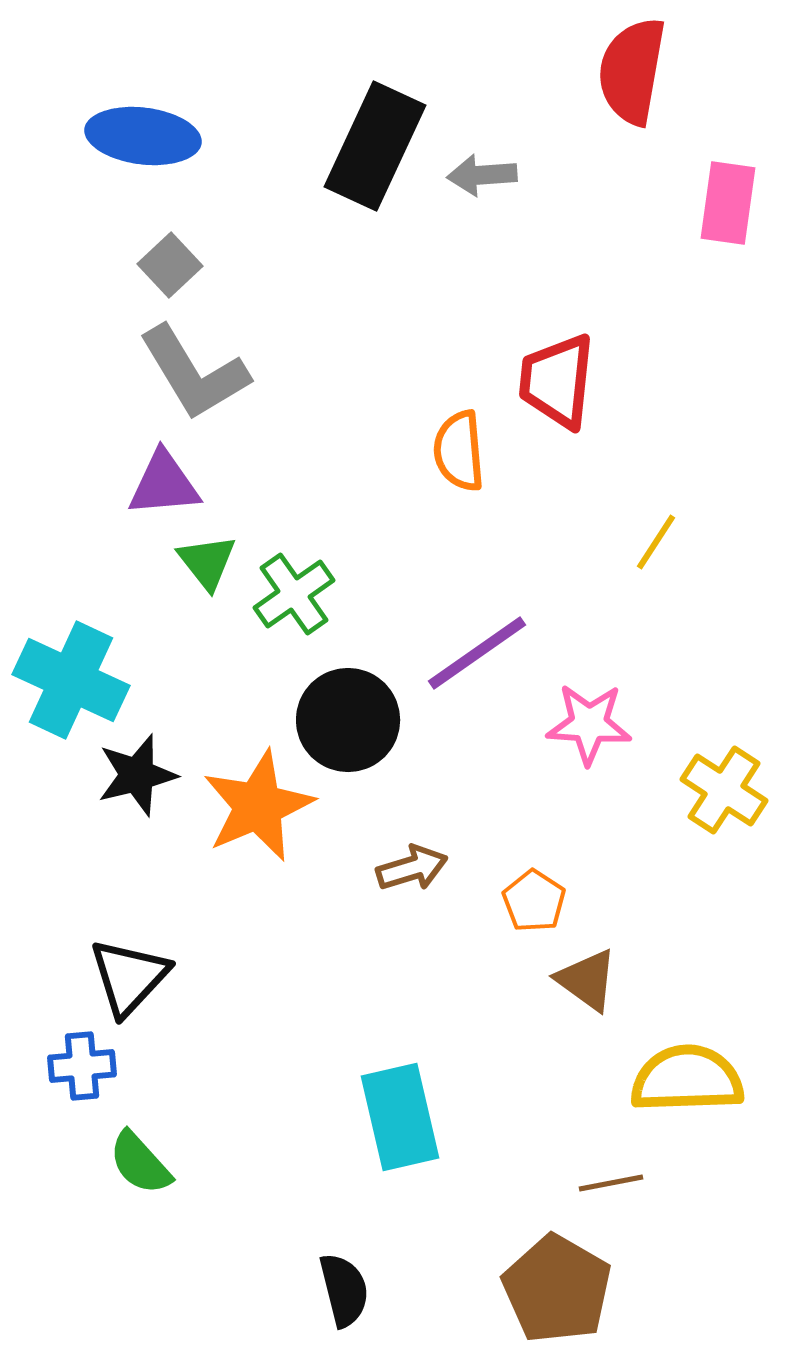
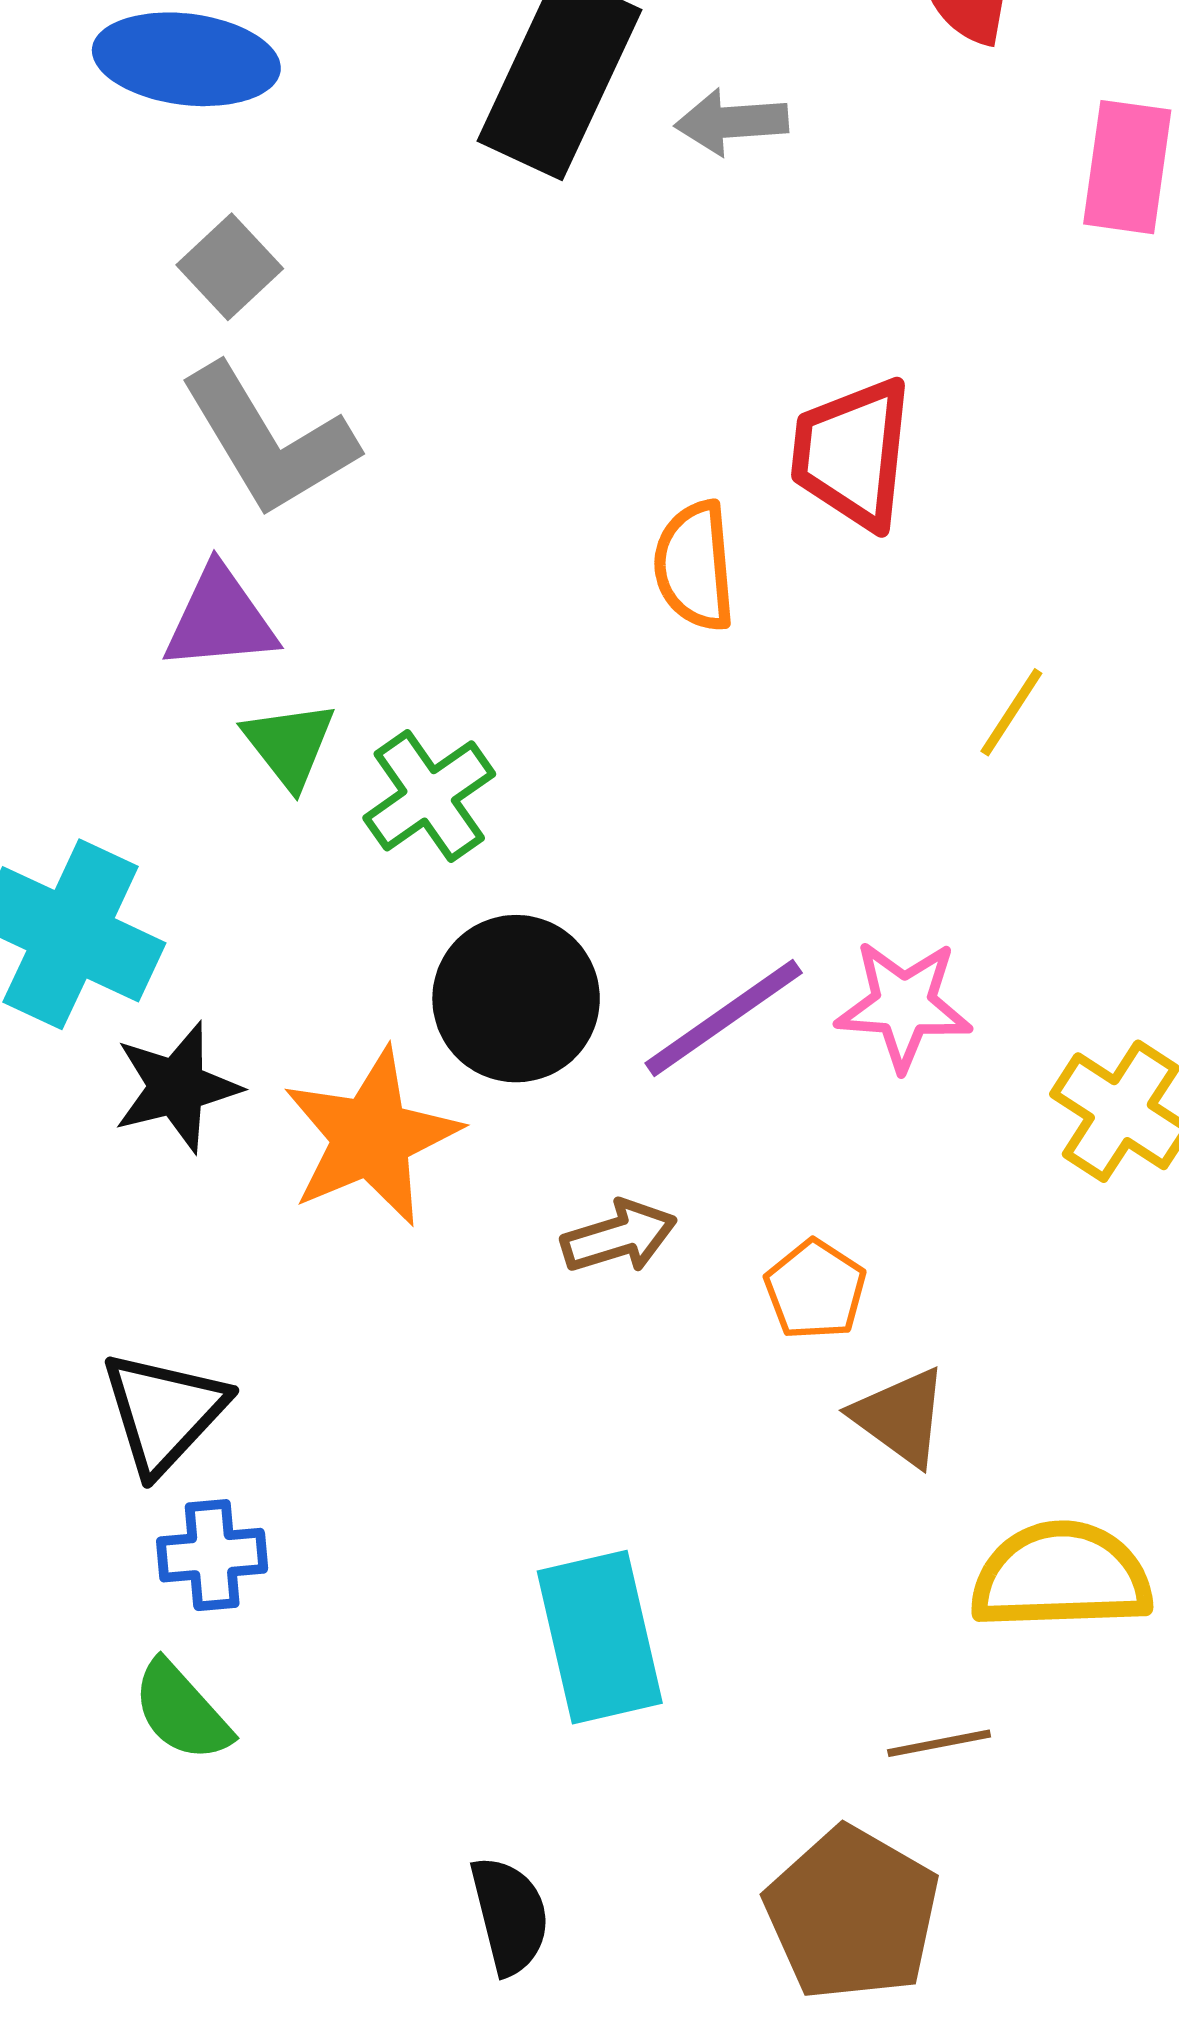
purple line: (477, 653) -> (724, 1018), moved
blue cross: (82, 1066) -> (212, 1555), moved

